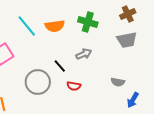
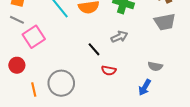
gray circle: (38, 82) -> (61, 83), moved
blue arrow: (133, 100) -> (145, 87), moved

